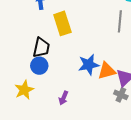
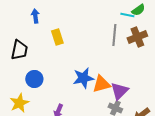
yellow rectangle: (62, 23) -> (57, 37), size x0.7
black trapezoid: (41, 48) -> (19, 50), moved

